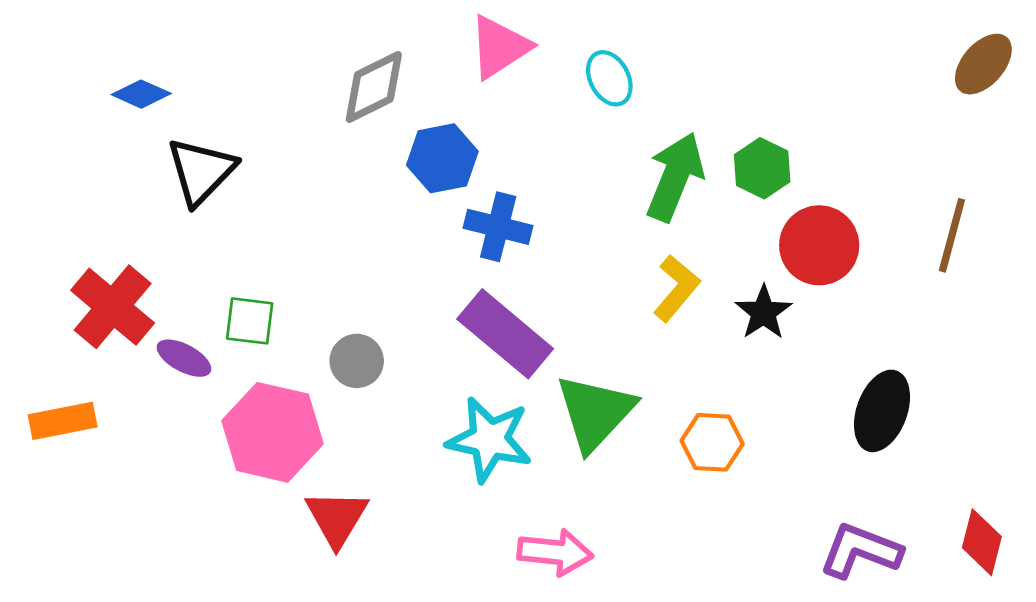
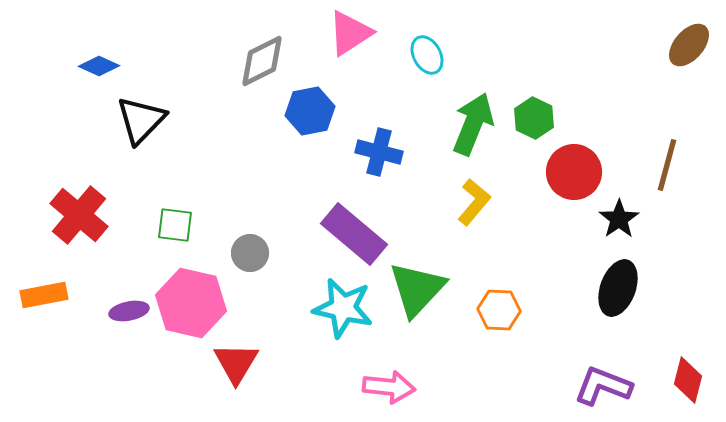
blue cross: (498, 227) -> (379, 152), moved
black star: (764, 312) -> (619, 219), moved
purple ellipse: (184, 358) -> (129, 311), moved, turned -39

